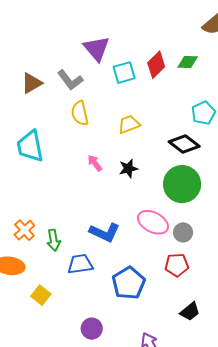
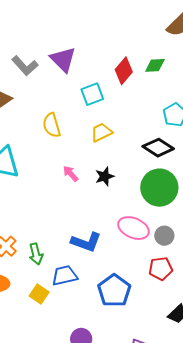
cyan square: (124, 73) -> (92, 94), moved
gray L-shape: (70, 80) -> (25, 66), moved
yellow square: (41, 295) -> (39, 294), moved

